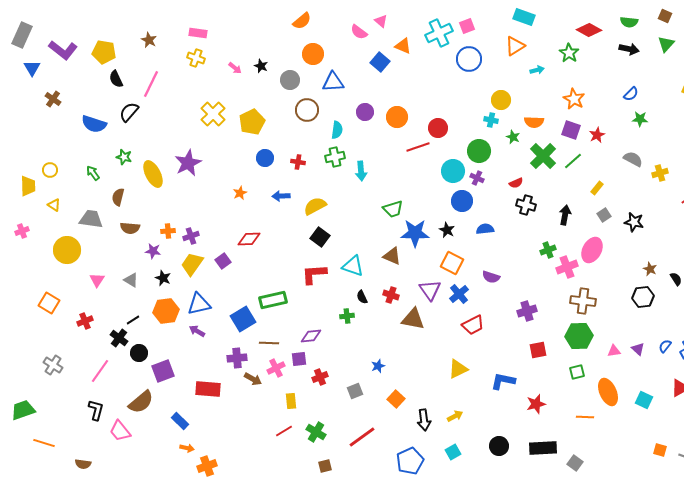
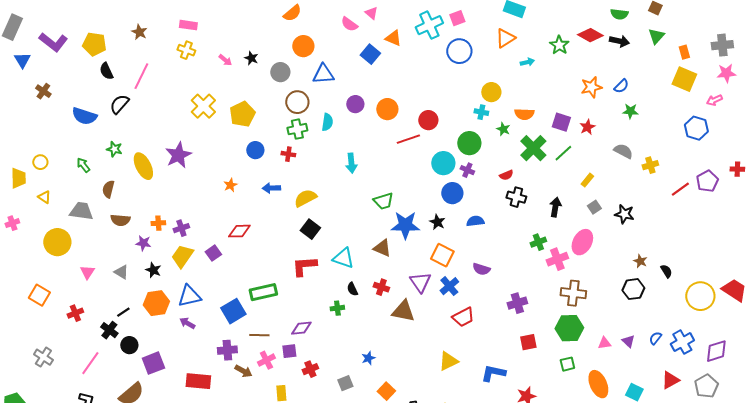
red diamond: (589, 30) -> (590, 35), moved
orange star: (574, 99) -> (591, 87), moved, turned 30
green cross: (335, 157) -> (297, 129), moved

